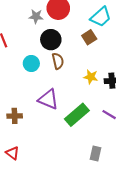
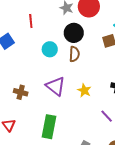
yellow star: (91, 77) -> (84, 90), moved
green rectangle: (77, 115) -> (49, 127), moved, turned -55

